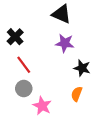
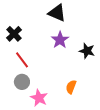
purple star: (65, 43) -> (60, 40), turned 30
black star: (82, 68) -> (87, 51), moved

